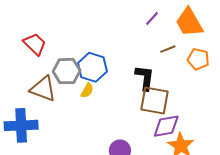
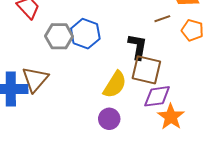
brown triangle: (43, 89) -> (35, 79), moved, turned 48
yellow semicircle: (87, 90) -> (115, 85), moved, size x1.8

